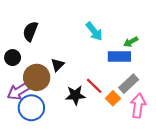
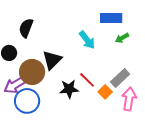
cyan arrow: (94, 31) -> (87, 40), moved
blue rectangle: (119, 56) -> (111, 18), moved
black triangle: (58, 65) -> (52, 60), size x1.5

